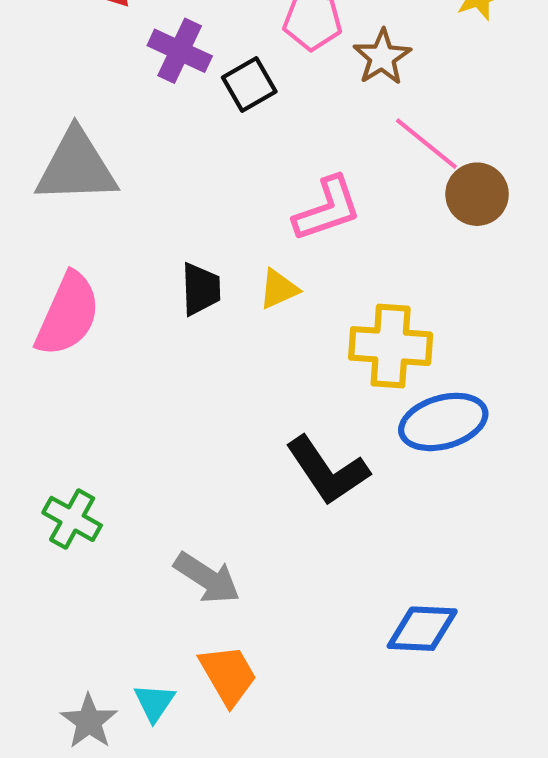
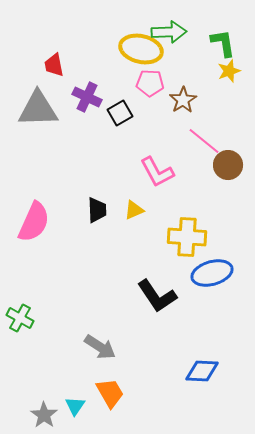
gray triangle: (76, 167) -> (38, 109), moved
pink L-shape: (327, 209) -> (157, 172), turned 81
green cross: (72, 519) -> (20, 318), moved

